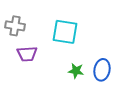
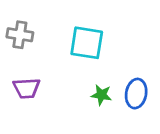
purple trapezoid: (27, 54) -> (27, 88), moved

